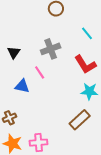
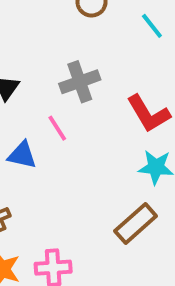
cyan line: (87, 33) -> (152, 26), moved

